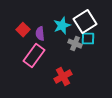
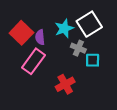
red square: (23, 30) -> (21, 33), size x1.5
cyan square: (88, 39) -> (93, 60), moved

